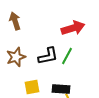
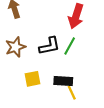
red arrow: (73, 28) -> (76, 16), turned 125

